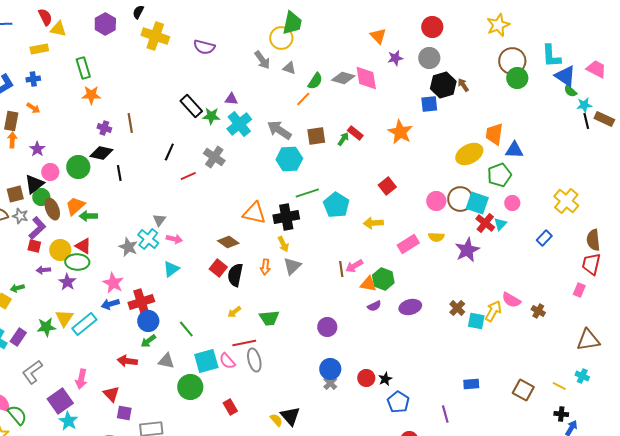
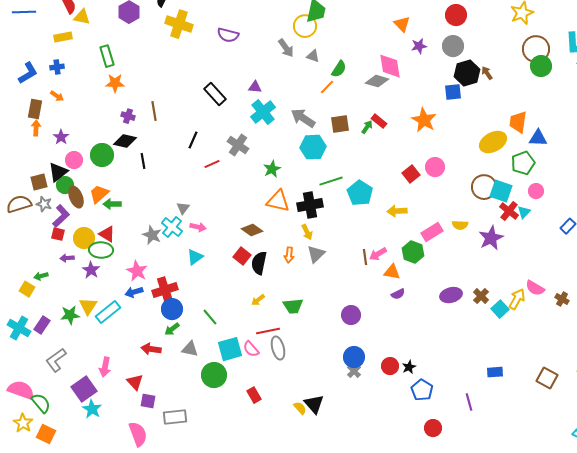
gray diamond: (343, 78) -> (377, 81), moved
green star: (211, 116) -> (272, 169), moved, turned -30
pink circle: (436, 201) -> (435, 167), moved
green hexagon: (383, 279) -> (413, 252), moved
purple ellipse: (410, 307) -> (451, 295), moved
cyan square: (476, 321) -> (500, 309), turned 36

